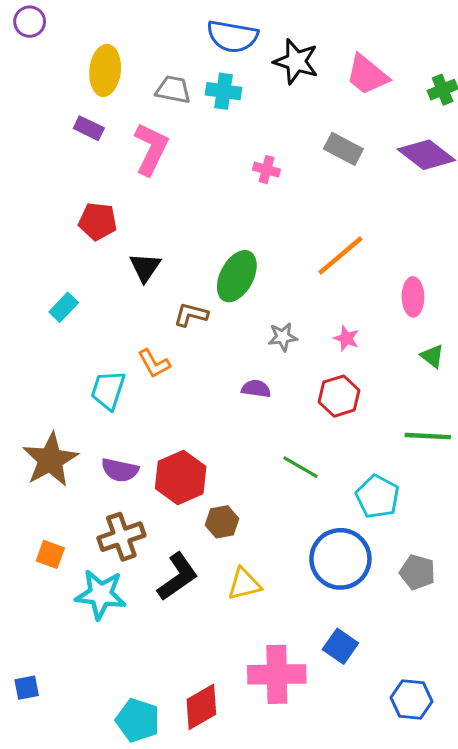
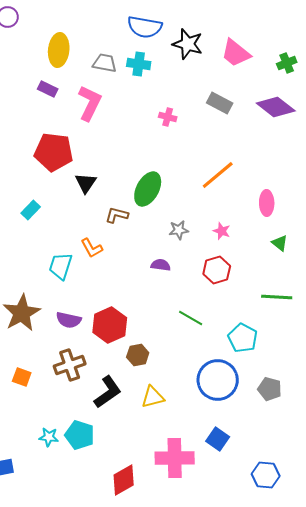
red pentagon: (98, 221) -> (54, 152), size x1.5
cyan star: (101, 594) -> (49, 437), moved, size x0.6
cyan pentagon: (138, 720) -> (80, 435), moved

